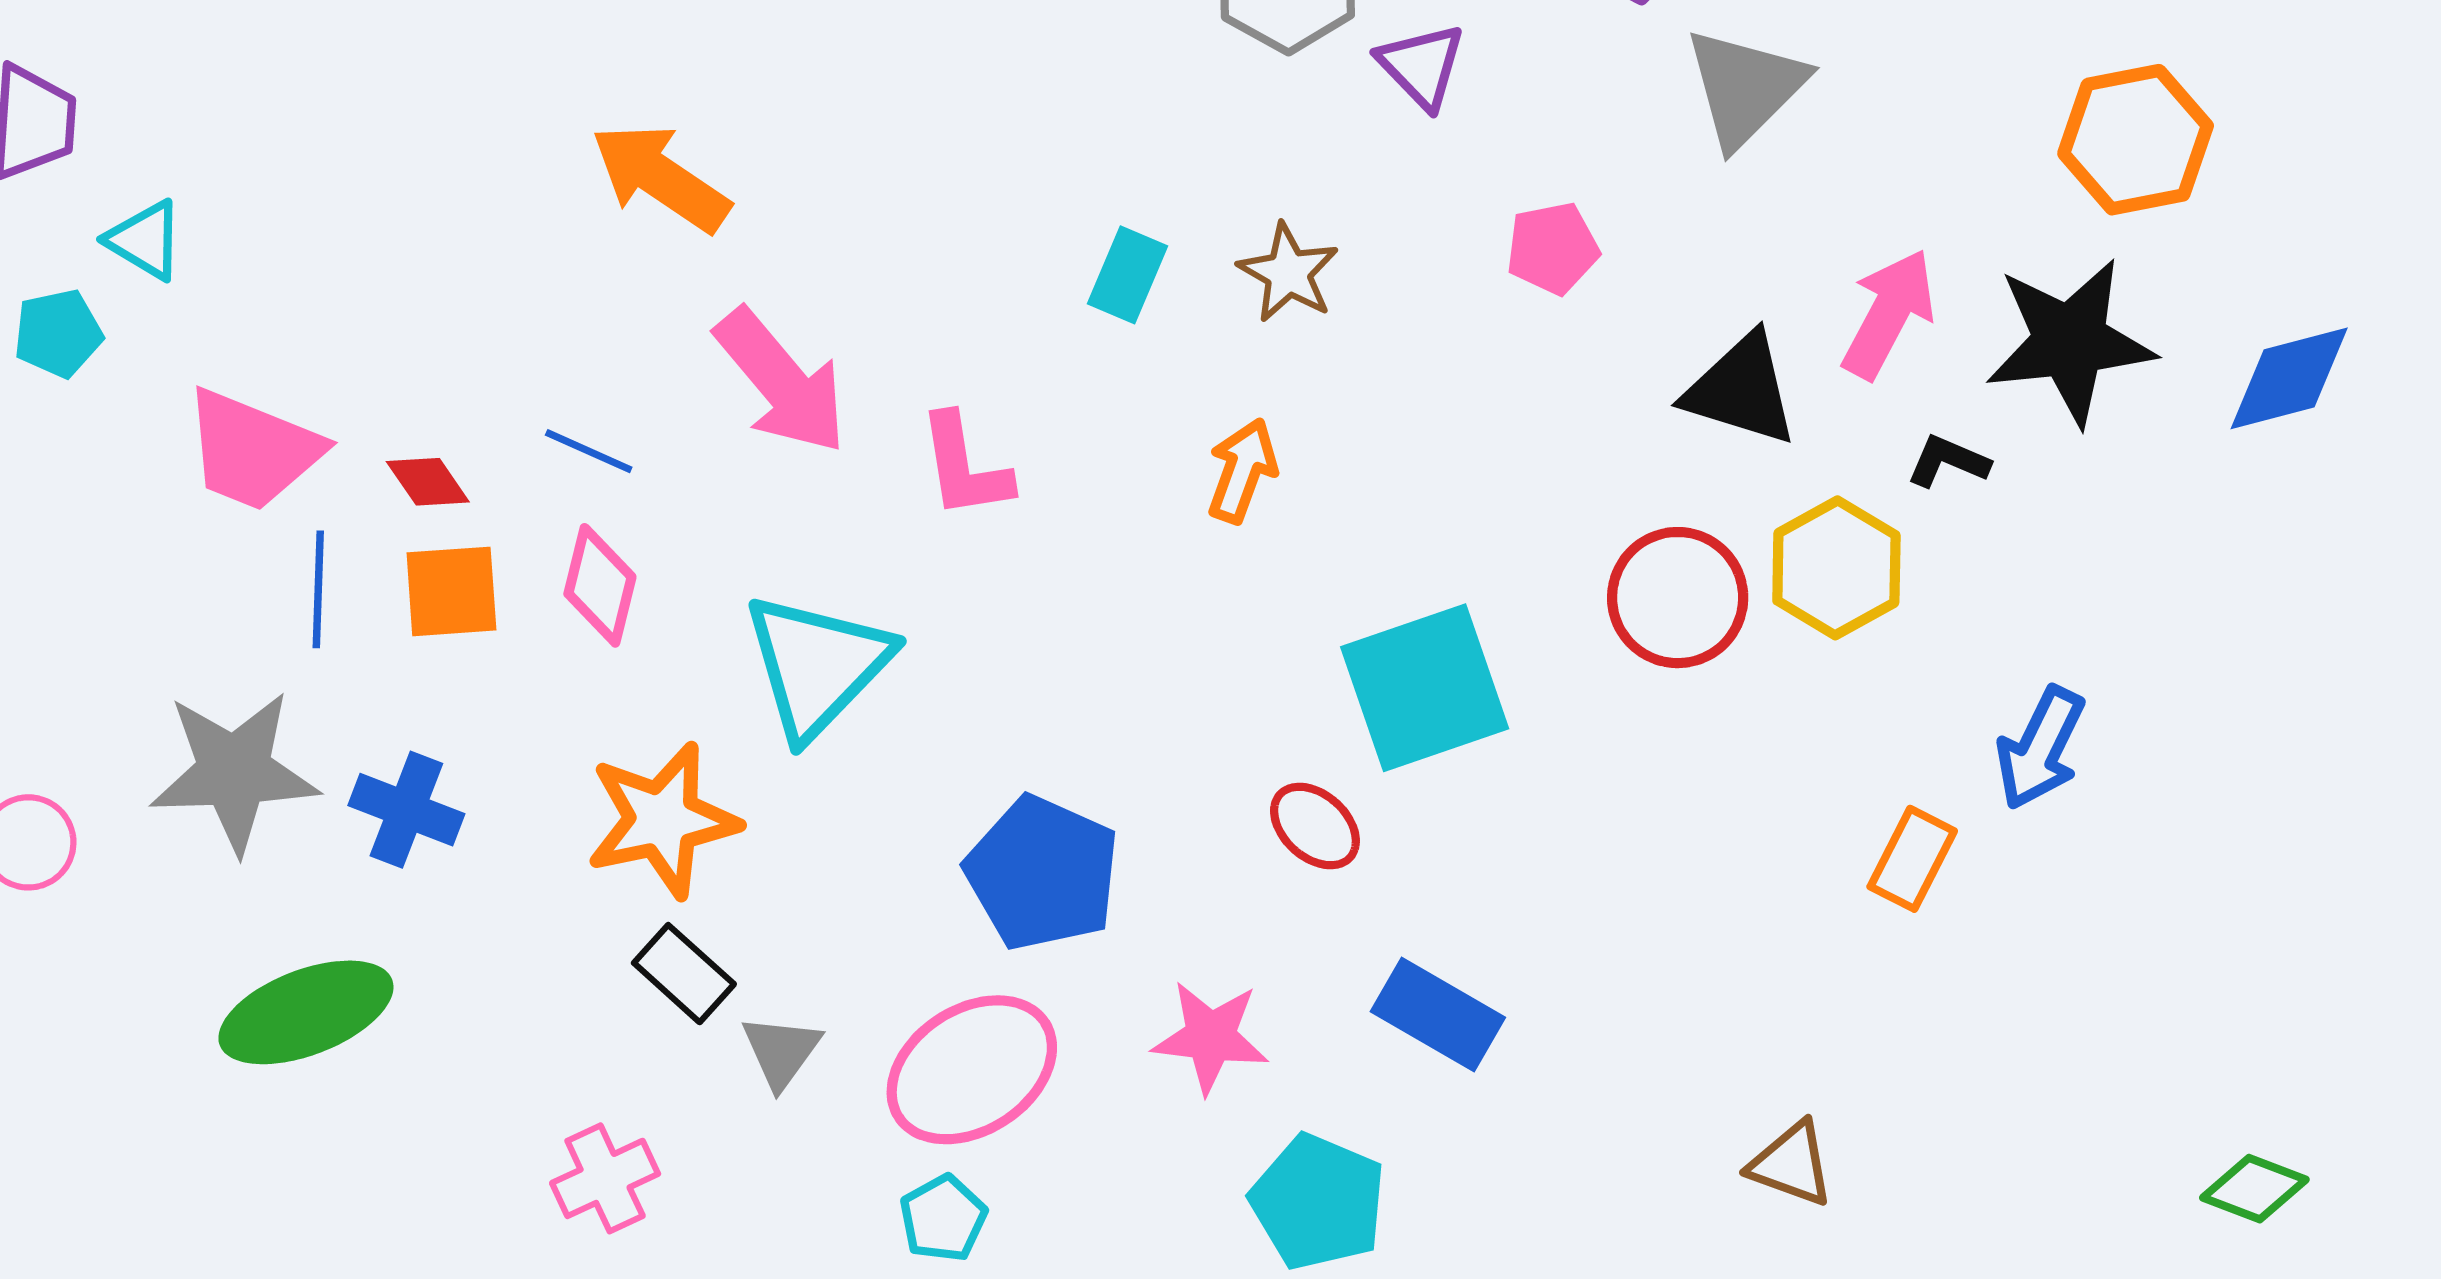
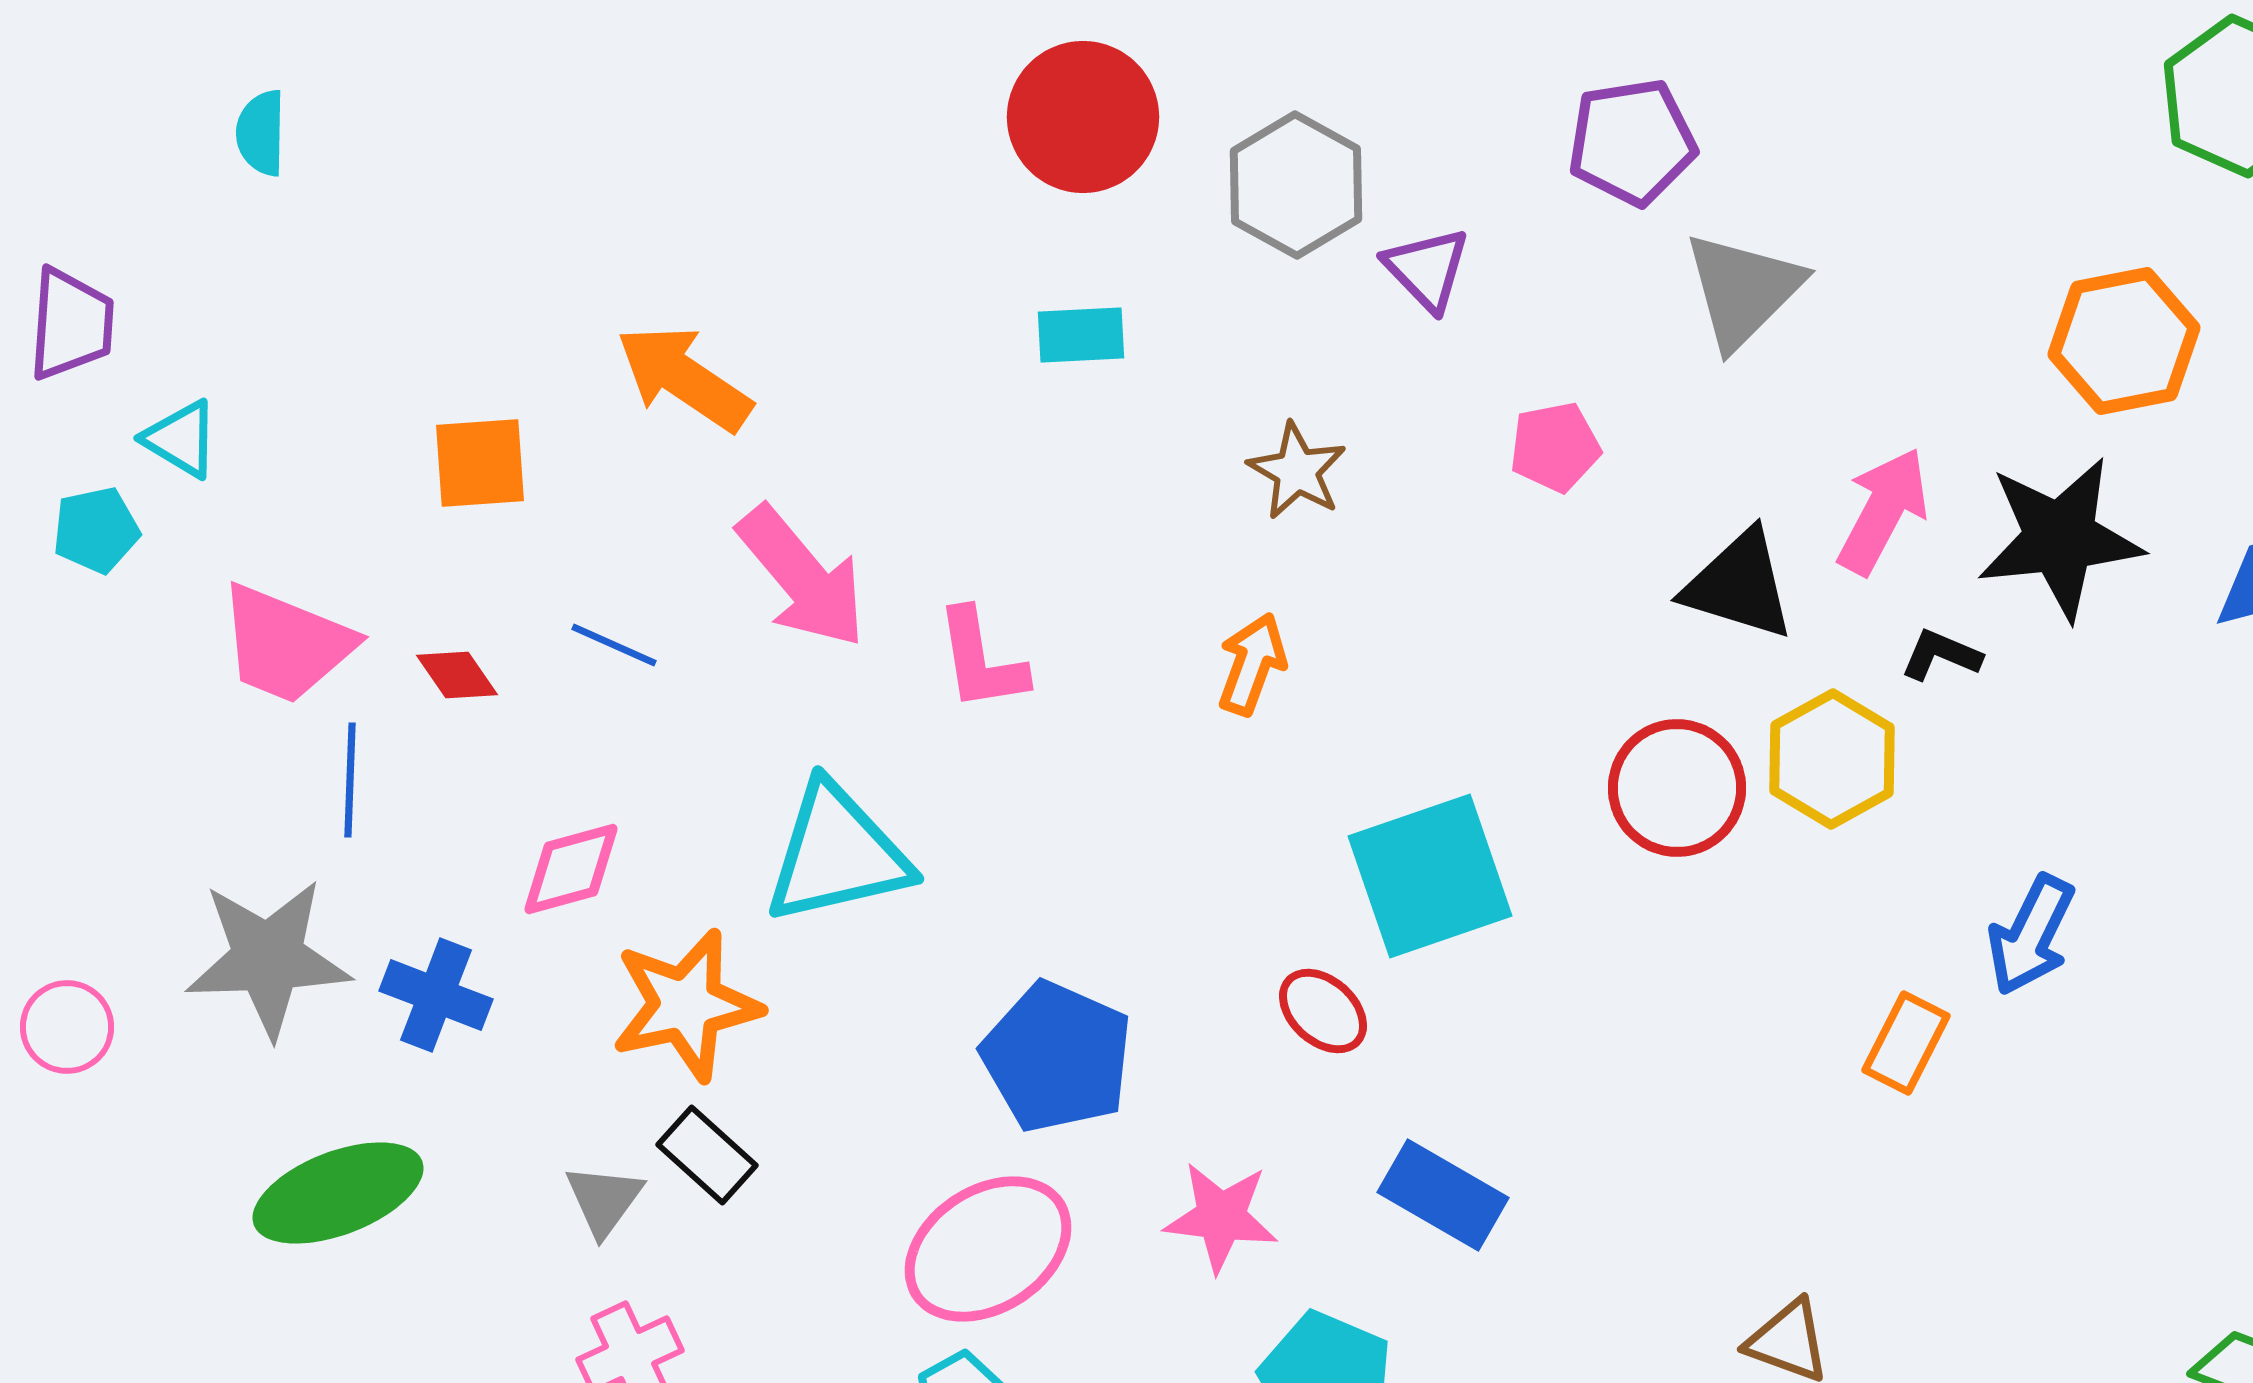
cyan rectangle: (1128, 275) -> (1081, 335), moved, turned 64
pink diamond: (600, 585) -> (571, 869), moved, turned 61
orange square: (451, 591) -> (480, 463), moved
cyan triangle: (817, 665) -> (837, 854), turned 33
gray triangle: (781, 1051) -> (604, 1200), moved

